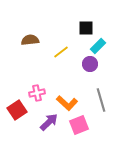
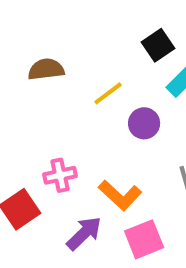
black square: (86, 28) -> (158, 45), turned -35
purple circle: (90, 64) -> (144, 123), moved

